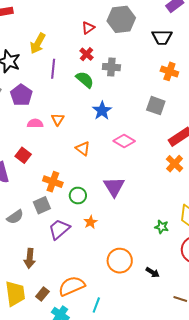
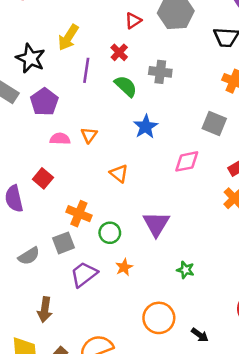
red cross: (87, 54) -> (119, 52), moved
pink diamond: (124, 141) -> (187, 161), moved, turned -45
green star: (162, 227) -> (185, 270), moved

